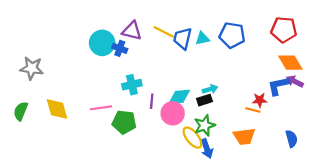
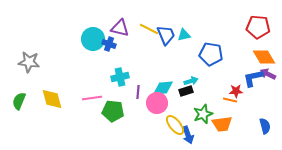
blue pentagon: (232, 35) -> (211, 54), moved
blue trapezoid: (183, 38) -> (166, 35), turned 145
green star: (205, 125) -> (203, 114), moved

